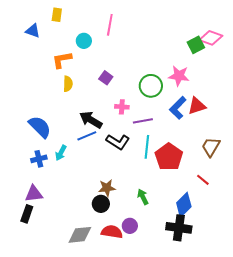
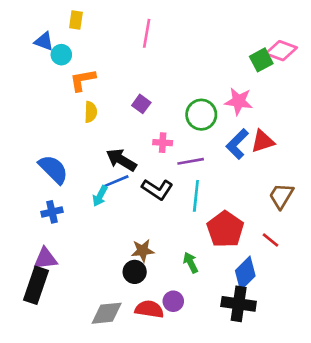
cyan circle: (84, 41) -> (61, 55), moved
cyan arrow: (61, 153) -> (100, 196), moved
red pentagon: (169, 157) -> (225, 229), moved
black rectangle: (27, 214) -> (36, 285), size x1.5

